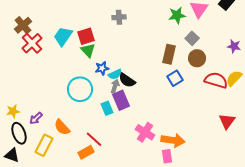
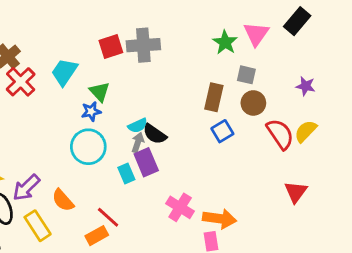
green star: (177, 15) -> (225, 42), turned -30
gray cross: (119, 17) -> (143, 45), size x1.6
red square: (86, 36) -> (111, 47), moved
gray square: (192, 38) -> (246, 75), turned -32
blue star: (102, 68) -> (91, 111), moved
red semicircle: (216, 80) -> (280, 134), turned 40
purple arrow: (36, 118) -> (26, 188), size x1.5
yellow rectangle: (44, 145) -> (38, 226), turned -60

